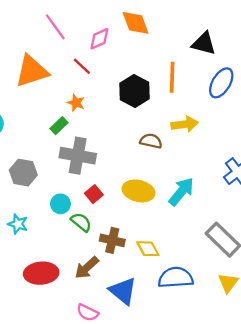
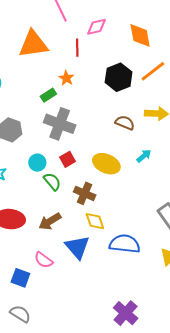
orange diamond: (136, 23) -> (140, 35), moved
red line: (82, 66) -> (77, 48), turned 36
orange line: (172, 77) -> (153, 71), turned 40
cyan arrow: (181, 192) -> (144, 156), moved, size x0.6
brown cross: (112, 240) -> (85, 193), moved
yellow diamond: (148, 249) -> (95, 221), moved

